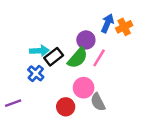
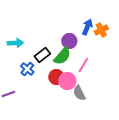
cyan arrow: (39, 51) -> (15, 43), moved
pink line: (99, 58) -> (83, 65), moved
red circle: (66, 107) -> (56, 77), moved

